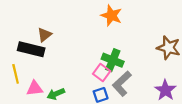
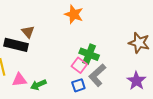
orange star: (111, 15) -> (74, 14), moved
brown triangle: (44, 35) -> (28, 32), turned -32

